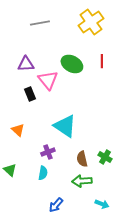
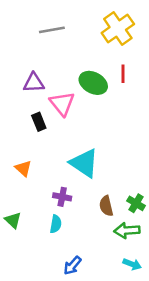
red line: (102, 61) -> (123, 74), moved
purple cross: (48, 152) -> (62, 197), turned 32
green arrow: (82, 181) -> (127, 231), moved

